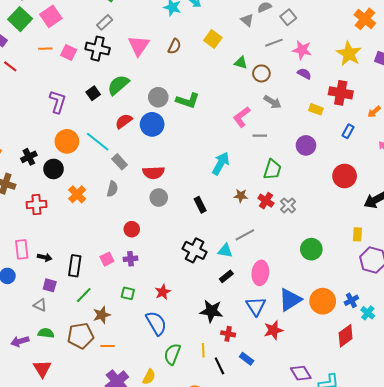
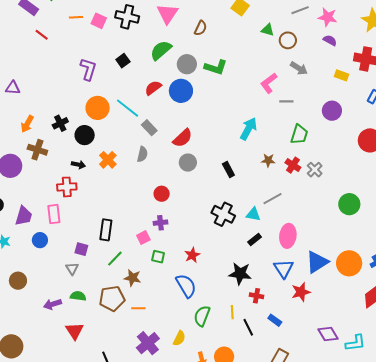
brown semicircle: (174, 46) -> (201, 28), moved
green semicircle: (118, 85) -> (161, 50), moved
red semicircle: (153, 173) -> (183, 138), turned -40
red cross: (36, 204) -> (67, 187), moved
green circle: (311, 249) -> (349, 204), moved
black arrow: (45, 257) -> (78, 165), moved
pink square: (107, 259) -> (143, 238), moved
gray triangle: (40, 305) -> (72, 269), turned 32
brown star: (102, 315) -> (132, 278), turned 30

